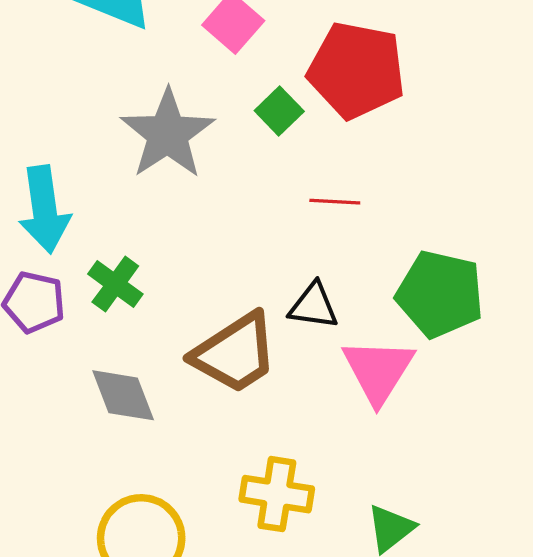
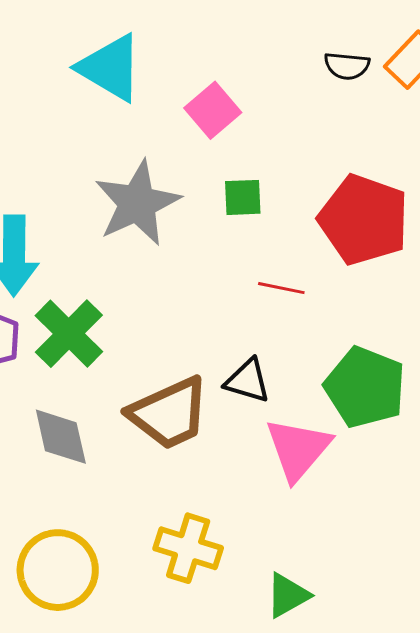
red pentagon: (356, 70) -> (364, 220), moved
green square: (279, 111) -> (243, 197), turned 33
green cross: (115, 284) -> (69, 334), size x1.4

